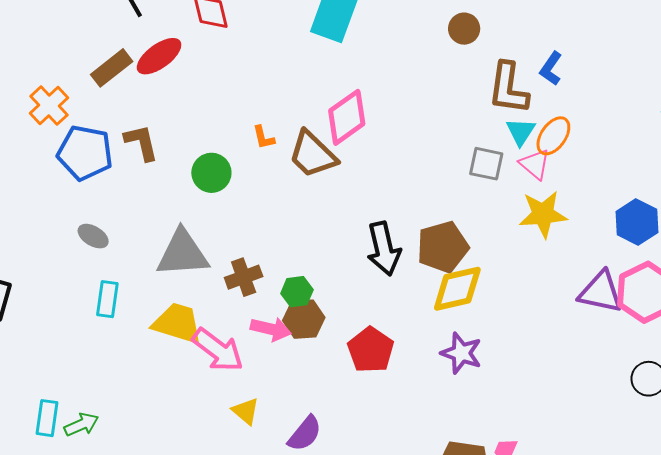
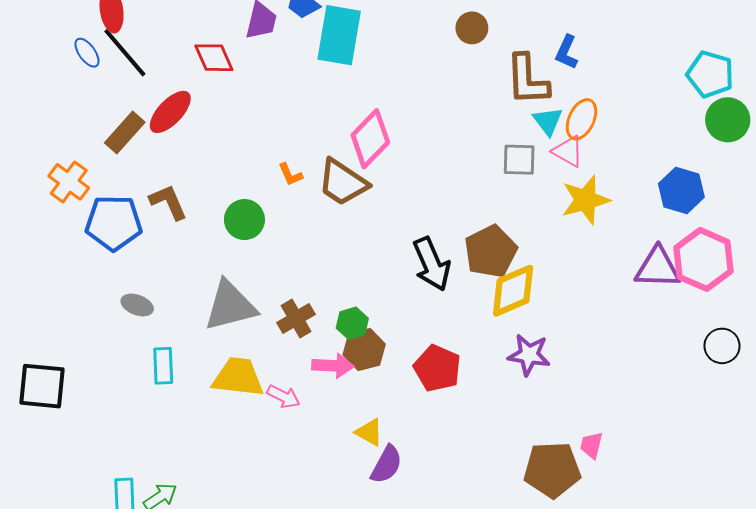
pink arrow: (218, 350) -> (284, 397), size x0.6
yellow triangle: (246, 411) -> (369, 432), moved

